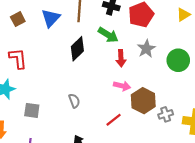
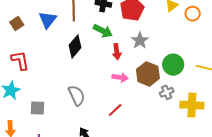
green circle: (178, 60) -> (173, 65), moved
gray semicircle: (74, 101) -> (77, 95), size x1.5
brown hexagon: (143, 101) -> (148, 74), moved
gray cross: (166, 114) -> (167, 92), moved

